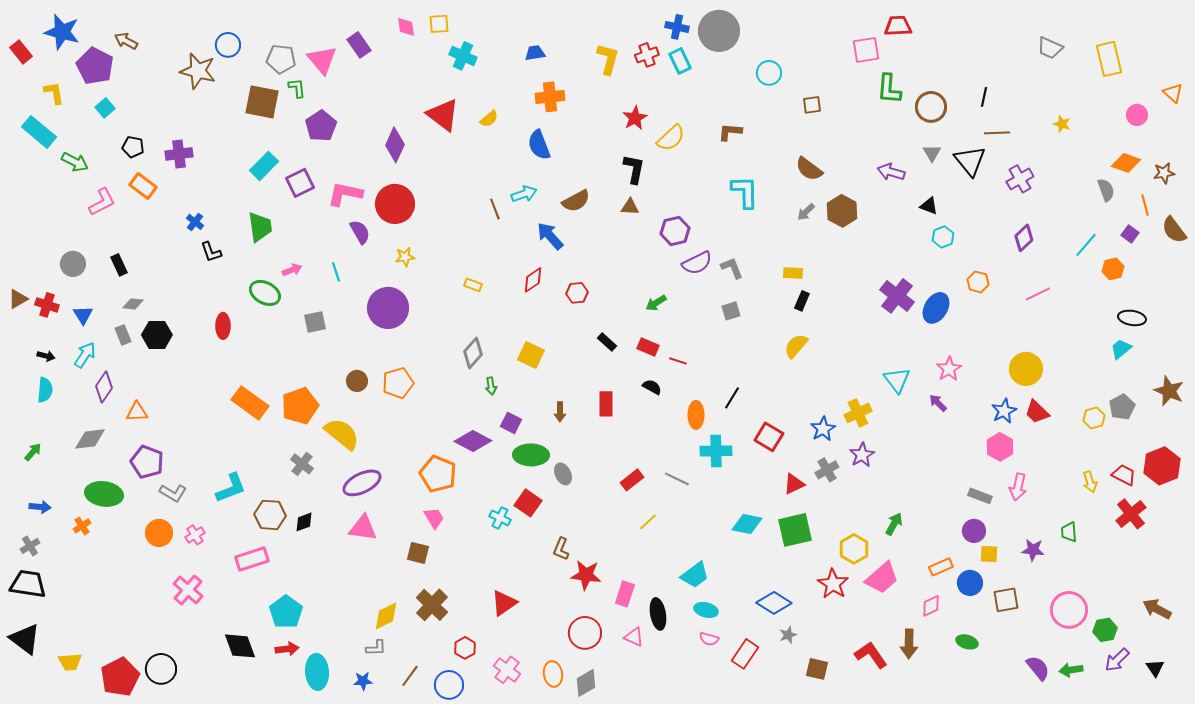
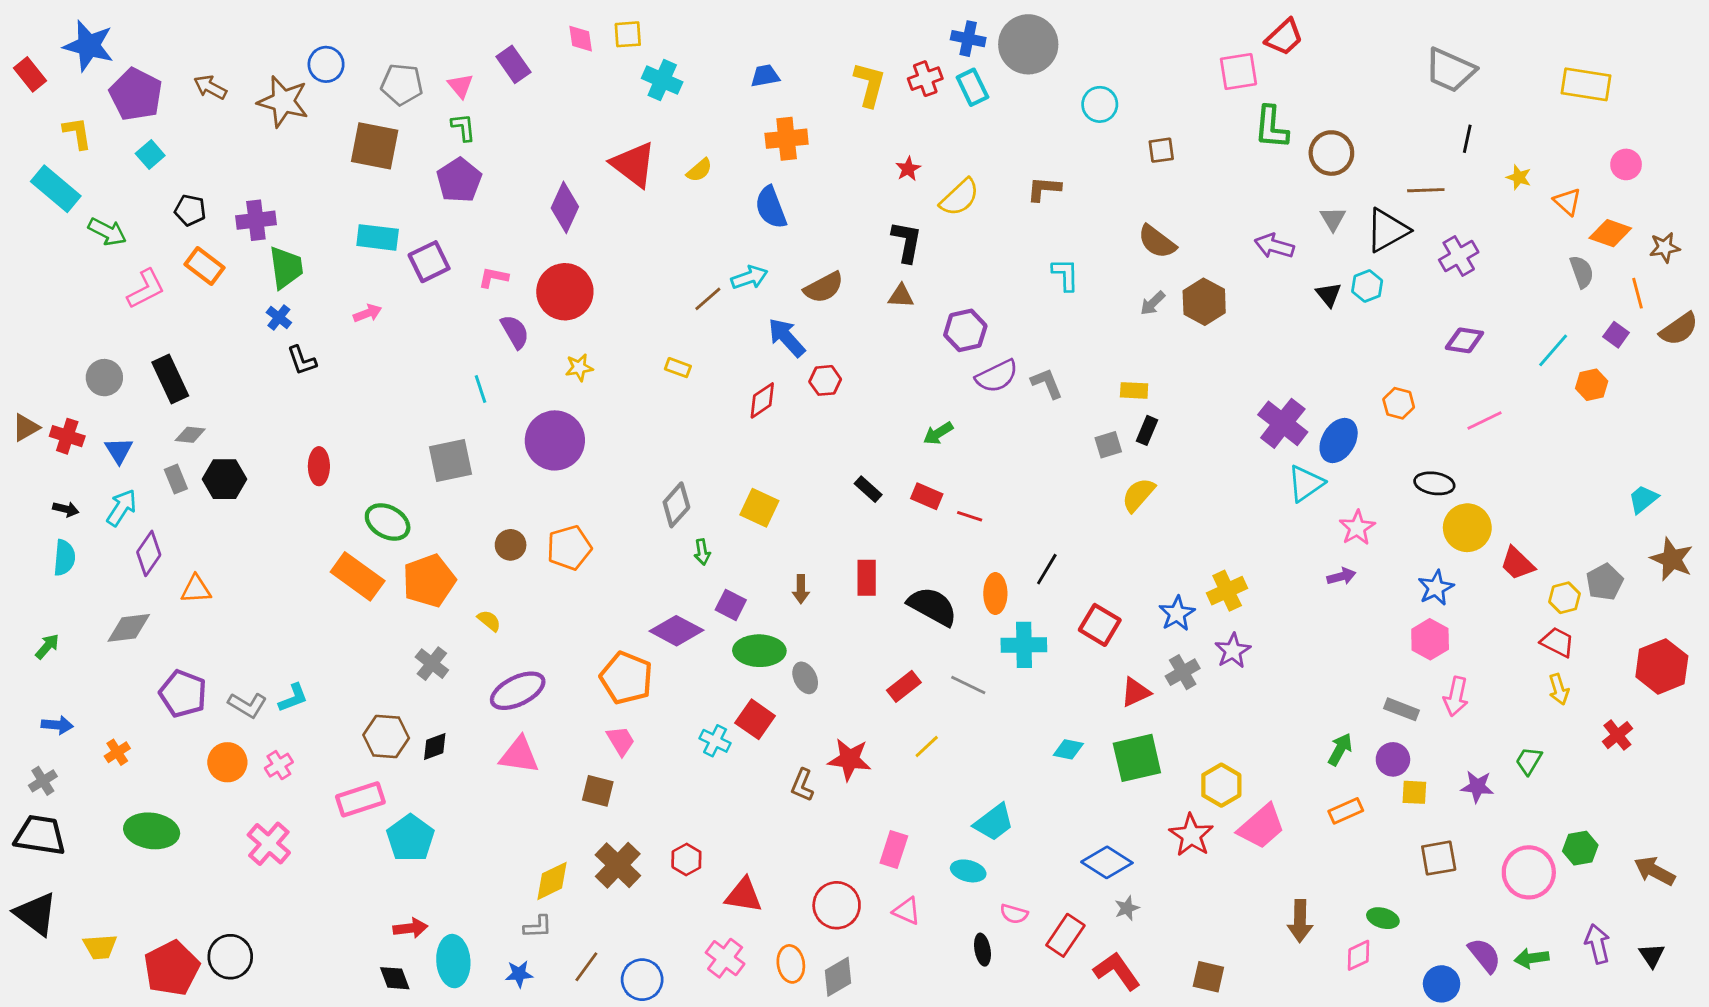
red trapezoid: (898, 26) -> (1284, 37), turned 140
brown arrow: (126, 41) -> (210, 87), moved
gray trapezoid: (1050, 48) -> (1450, 70), moved, size x1.4
yellow rectangle: (1109, 59) -> (1586, 84), turned -68
pink triangle: (322, 60) -> (460, 86), size x0.6
green L-shape: (297, 88) -> (463, 127), moved
orange triangle: (1173, 93) -> (1567, 202), moved
black line: (984, 97) -> (1467, 139), moved
red star: (635, 118) -> (908, 169), size x0.7
black triangle: (970, 161) -> (1387, 230), turned 40
cyan rectangle: (264, 166) -> (378, 237), turned 52
cyan L-shape: (745, 192) -> (1065, 275), size x0.7
pink L-shape: (345, 194) -> (493, 277), size x0.6
black triangle: (929, 206) -> (1329, 295), turned 30
brown line: (495, 209) -> (708, 299), turned 70
green trapezoid: (260, 227) -> (286, 267), moved
brown semicircle: (1174, 230) -> (1679, 329), turned -88
cyan hexagon: (943, 237) -> (1367, 286), moved
purple diamond: (1024, 238) -> (1464, 340), turned 52
black rectangle: (119, 265) -> (170, 379), size x1.5
pink arrow: (292, 270) -> (368, 313), moved
yellow rectangle: (473, 285) -> (678, 368), moved
green ellipse: (265, 293) -> (388, 522), moved
red hexagon: (577, 293) -> (825, 380), moved
gray square: (731, 311) -> (1108, 445), moved
black ellipse: (1132, 318) -> (1434, 483), moved
gray square: (315, 322) -> (450, 460), size x1.4
cyan trapezoid: (1121, 349) -> (1643, 499), moved
cyan triangle: (897, 380) -> (1306, 483), moved, turned 32
black semicircle: (652, 387) -> (932, 606), moved, size x1.8
purple arrow: (938, 403) -> (1341, 576), turned 120
red trapezoid: (1037, 412) -> (1517, 563), moved
yellow semicircle: (342, 434) -> (489, 621), size x0.5
purple pentagon: (147, 462) -> (183, 694), moved
red trapezoid: (1124, 475) -> (1557, 642), moved
cyan L-shape: (231, 488) -> (293, 698), moved, size x0.7
green ellipse: (104, 494) -> (152, 831), moved
red cross: (1131, 514) -> (1617, 735), size x0.7
cyan diamond: (747, 524) -> (1068, 749), size x0.7
green arrow: (894, 524) -> (1340, 749), moved
green trapezoid: (1069, 532) -> (1529, 761), turned 35
red star: (586, 575) -> (849, 759), moved
blue circle: (970, 583) -> (1442, 984), moved
red triangle: (504, 603) -> (744, 895), moved, turned 44
pink diamond: (931, 606) -> (1359, 955), moved
cyan ellipse: (706, 610) -> (968, 871), moved
cyan pentagon: (286, 612) -> (410, 838), moved
black ellipse: (658, 614) -> (982, 950), moved, size x0.7
green hexagon: (1105, 630) -> (1580, 848), moved
black diamond: (240, 646) -> (395, 978), moved, size x0.7
red hexagon: (465, 648) -> (686, 859), moved
red L-shape: (871, 655) -> (1117, 971), moved
purple arrow: (1117, 660) -> (1597, 944), turned 120
brown square: (817, 669) -> (1208, 977), moved

